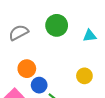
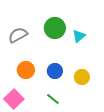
cyan triangle: (90, 36) -> (79, 36), moved, turned -32
blue circle: (39, 85) -> (55, 71), moved

